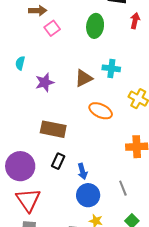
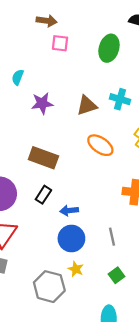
pink square: (52, 28) -> (60, 43), turned 35
blue arrow: (82, 171) -> (69, 211), turned 91

